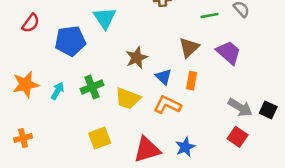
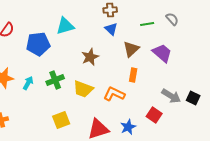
cyan triangle: (105, 18) -> (65, 26), turned 48
blue triangle: (163, 77) -> (111, 29), moved
red square: (238, 137) -> (154, 115), moved

